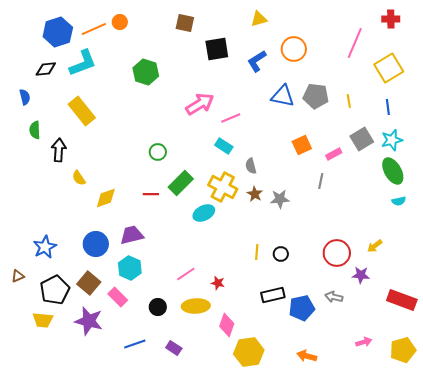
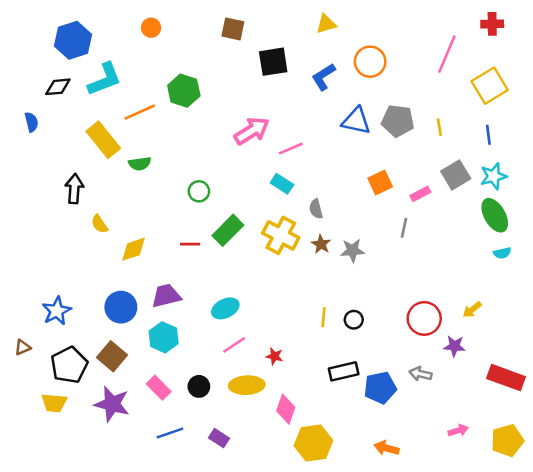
orange line: (94, 29) -> (140, 112), moved
green semicircle: (35, 130) -> (140, 164), moved, turned -96
cyan ellipse: (204, 213) -> (225, 308), moved
pink rectangle: (118, 297) -> (159, 388), moved

